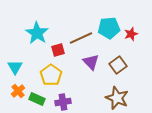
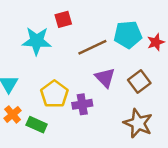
cyan star: (37, 33) -> (37, 41), turned -30
red square: (58, 50) -> (63, 19), moved
purple cross: (63, 102) -> (82, 104), moved

